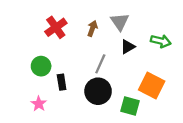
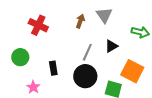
red cross: (56, 27) -> (38, 25), moved, turned -30
black triangle: (128, 47) -> (111, 46), moved
green circle: (41, 66) -> (20, 57), moved

